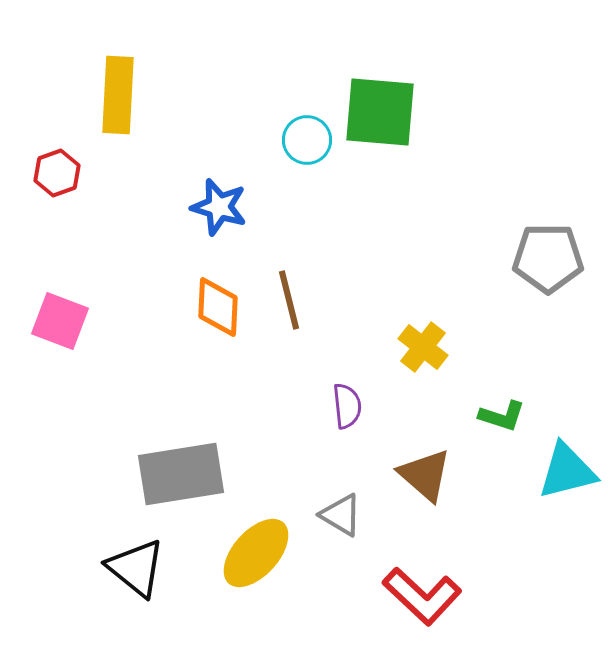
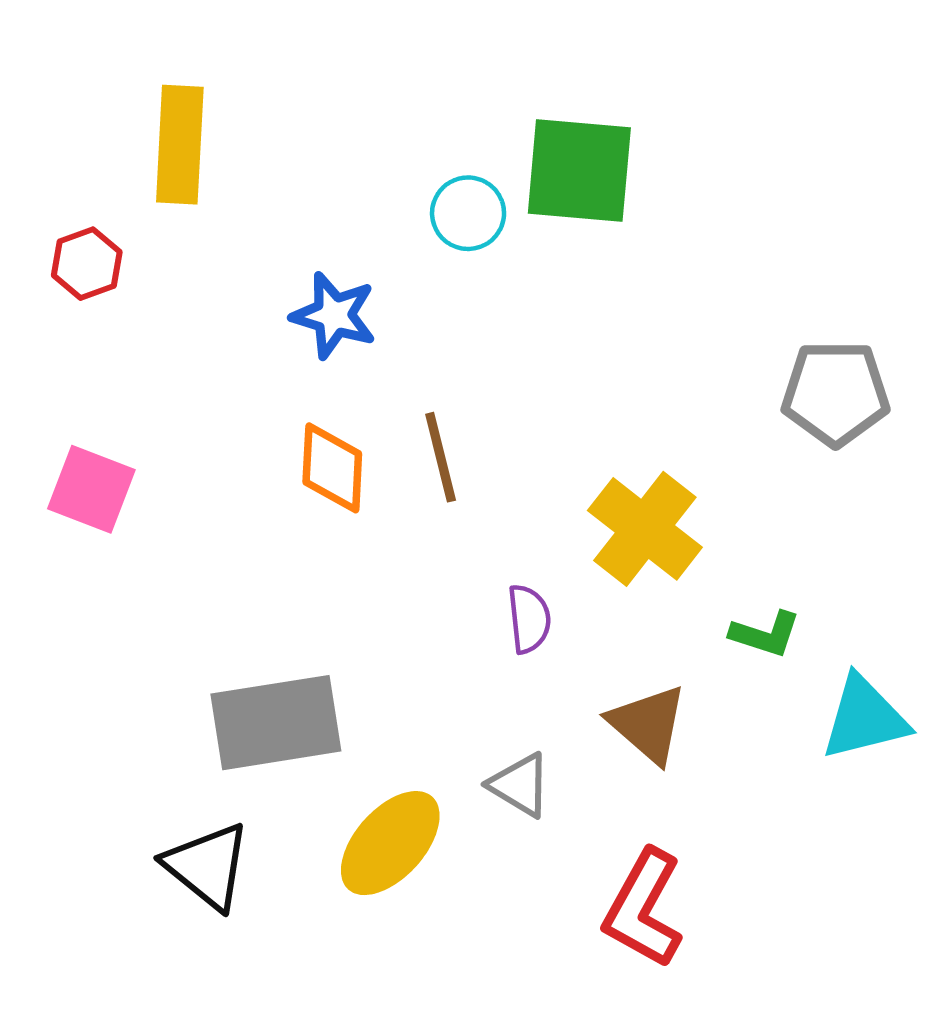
yellow cross: (423, 347) -> (645, 529), size x1.5
red L-shape: (422, 596) -> (643, 909), turned 76

